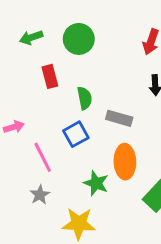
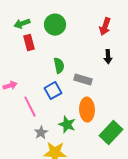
red rectangle: (50, 76) -> (29, 43), moved
gray star: (40, 195) -> (41, 133), moved

